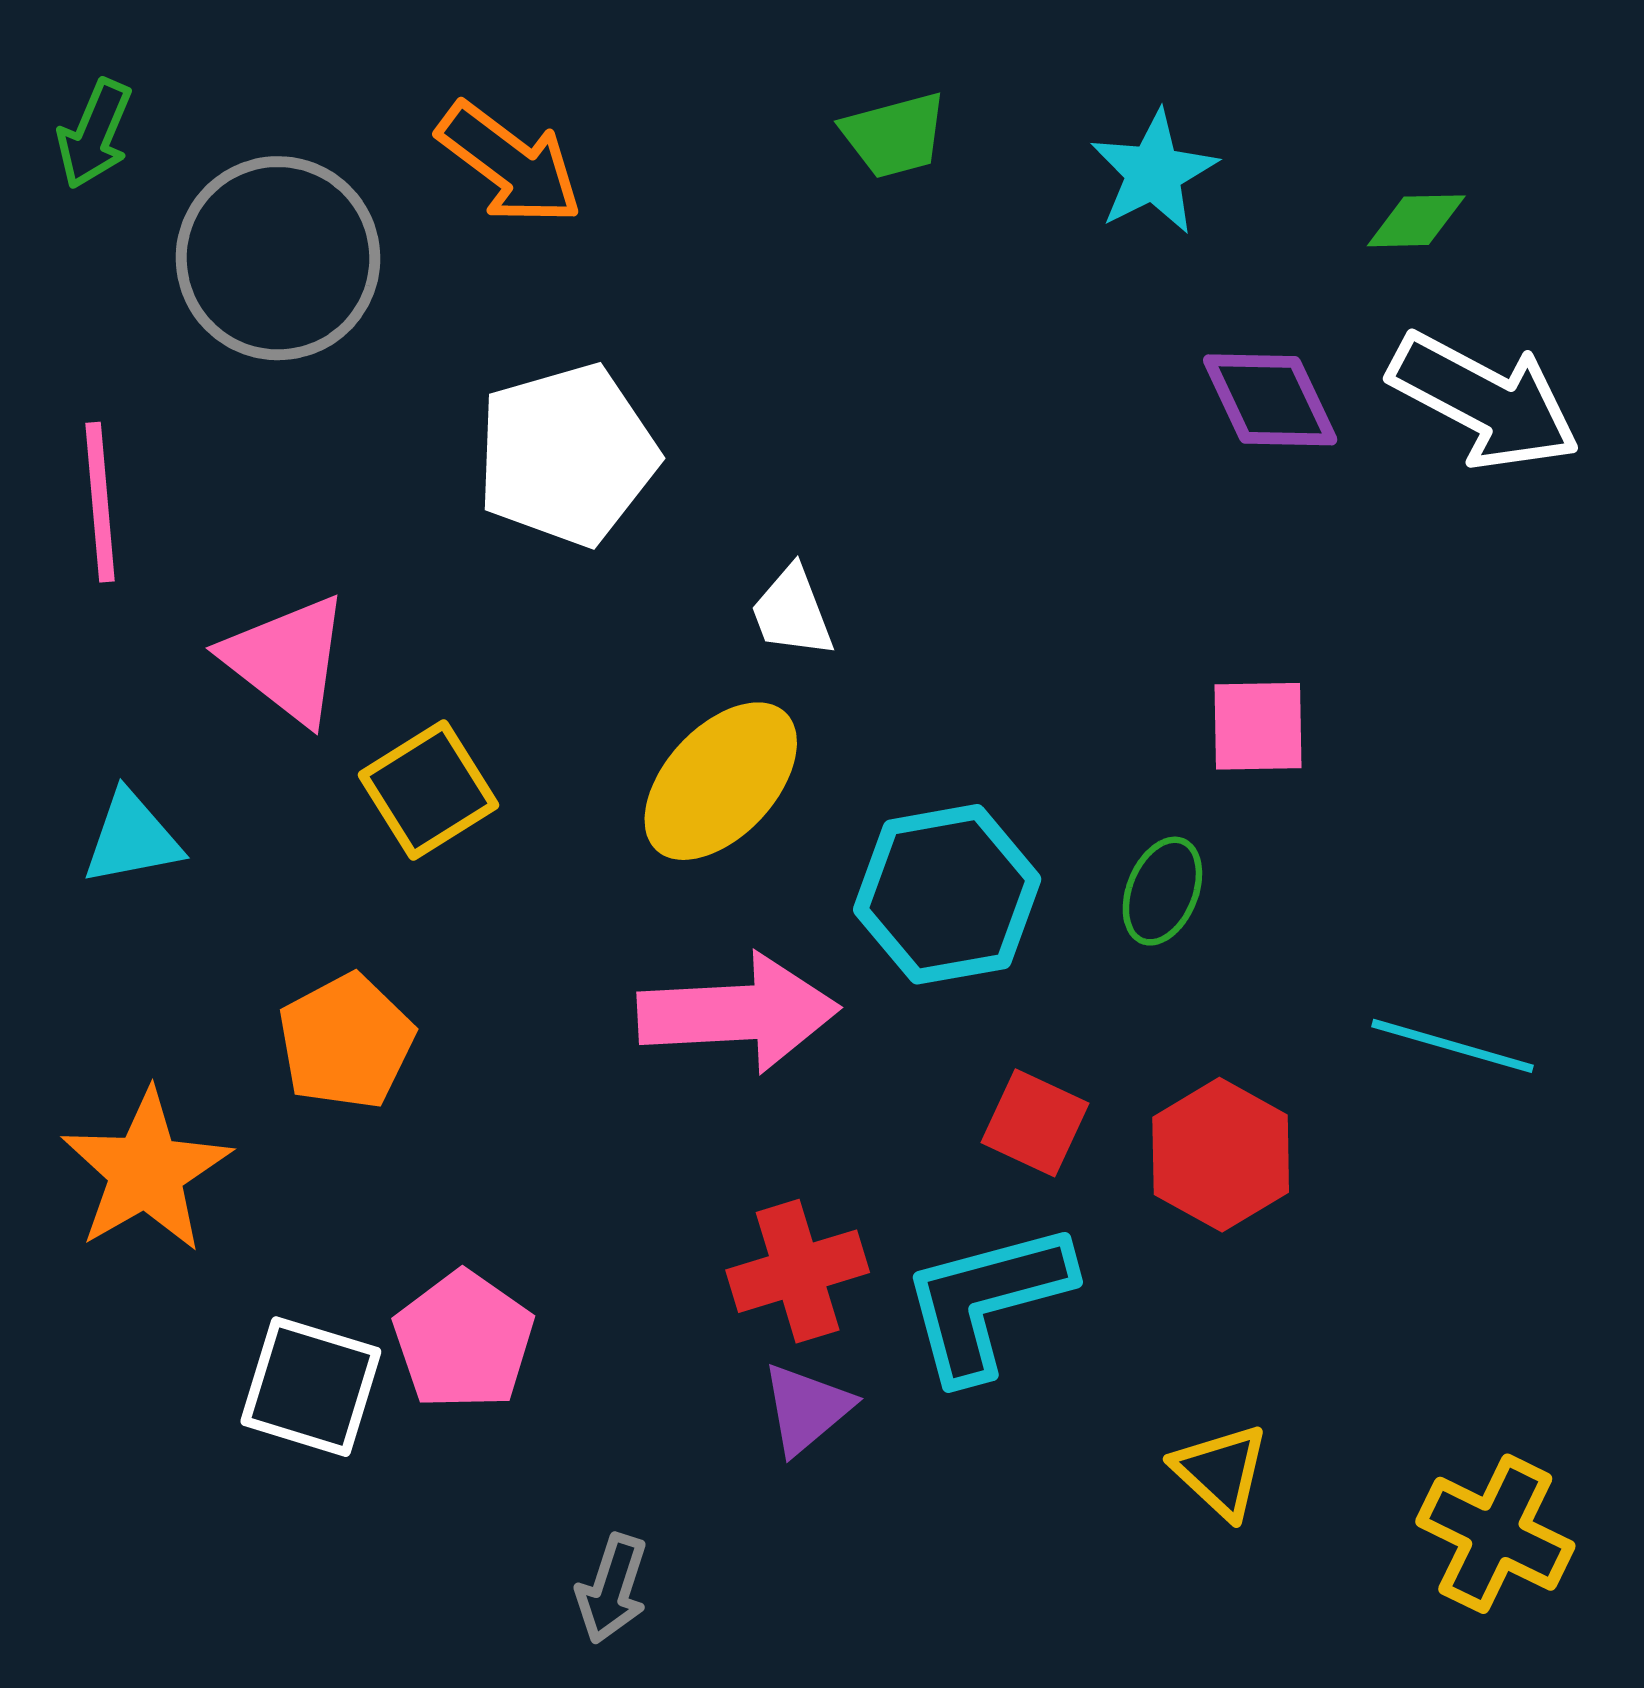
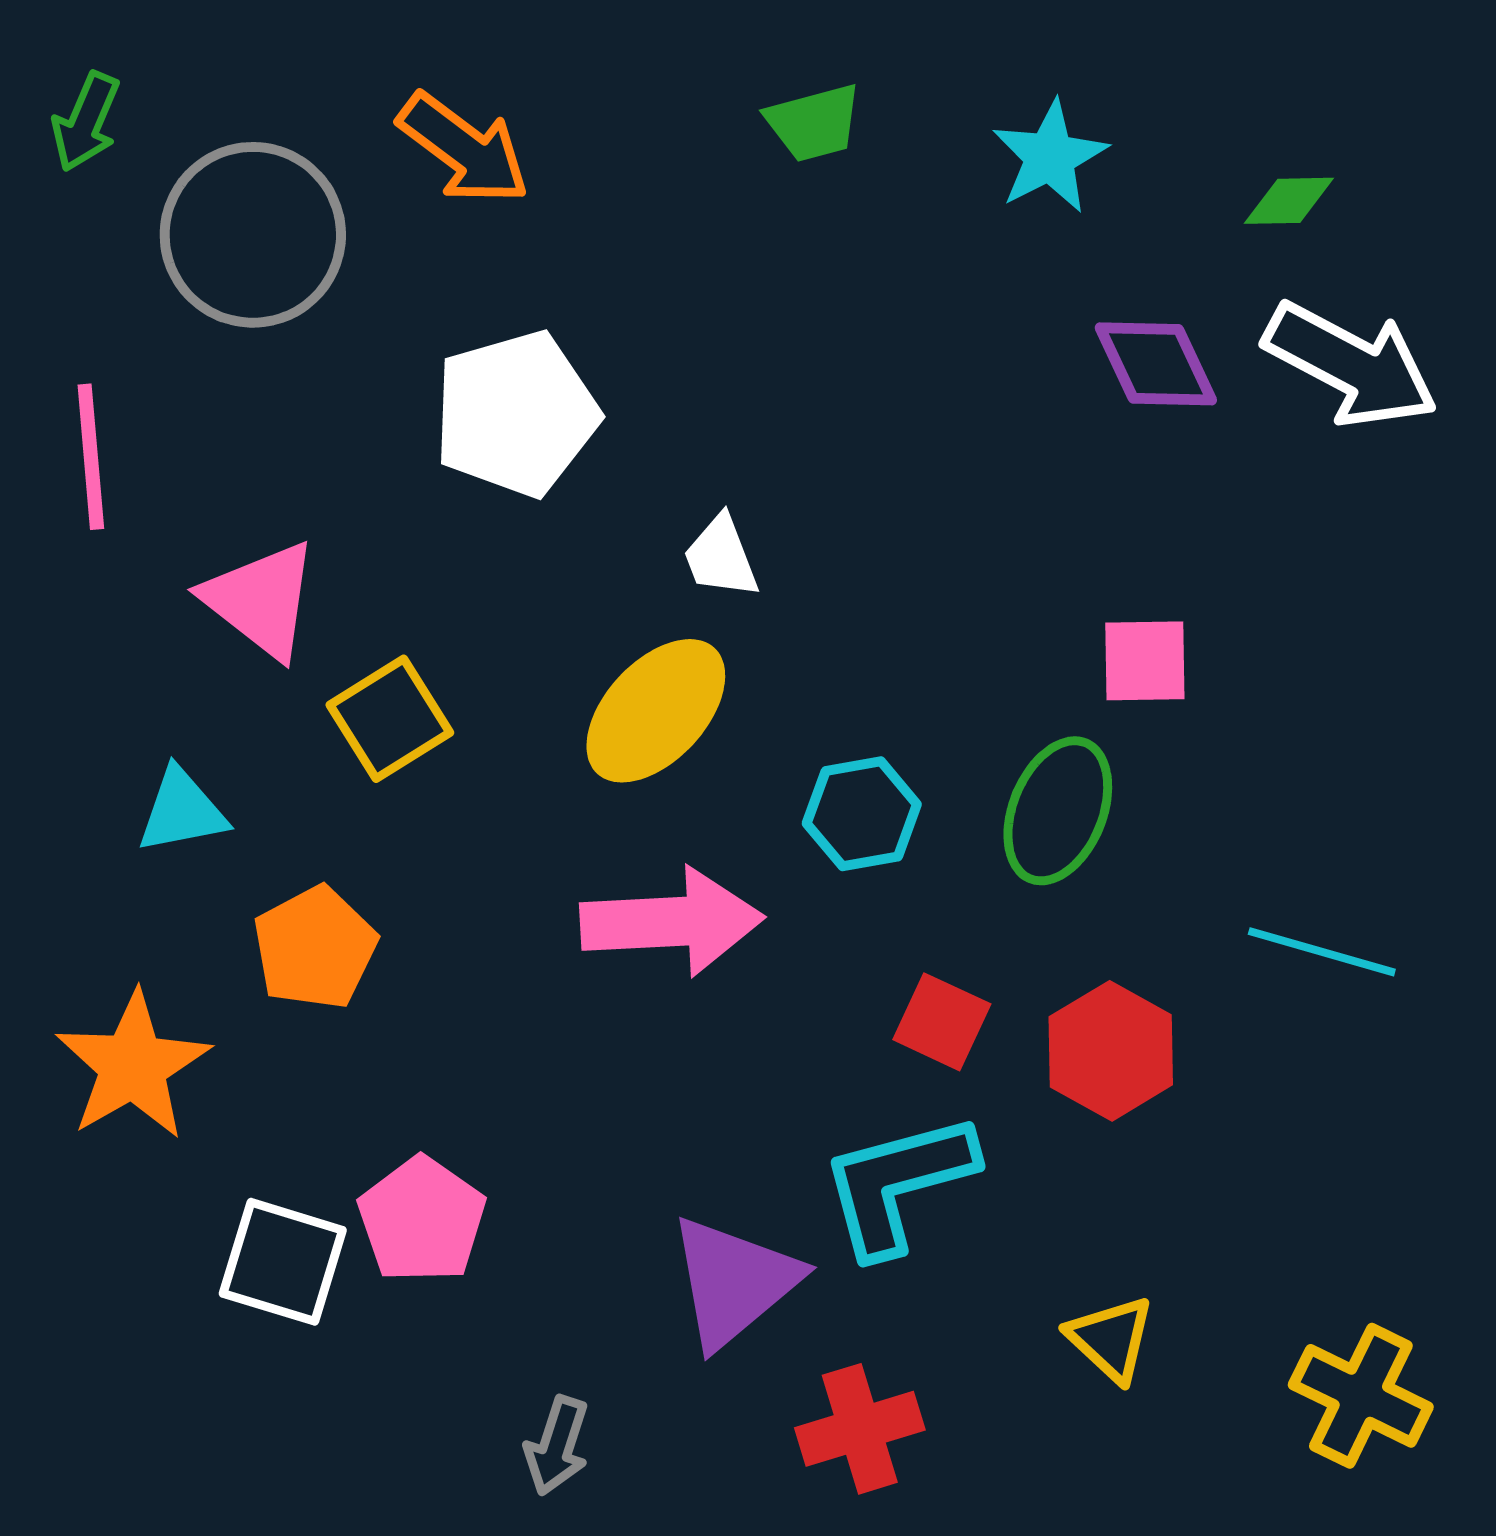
cyan triangle: (132, 838) -> (182, 811), moved
green ellipse: (1162, 891) -> (1058, 811), size x1.5
cyan hexagon: (947, 894) -> (862, 814), size x0.7
red cross: (798, 1271) -> (860, 1429), moved
purple triangle: (806, 1409) -> (734, 1282), size x1.6

